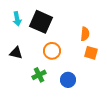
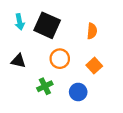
orange semicircle: (85, 34) -> (92, 31), moved
orange square: (91, 53) -> (94, 66), moved, turned 32

